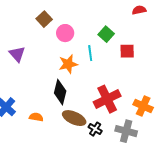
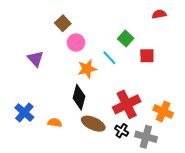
pink circle: (65, 33) -> (76, 43), moved
cyan line: (90, 53) -> (109, 58), turned -35
black cross: (95, 129) -> (122, 131), moved

